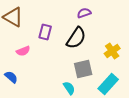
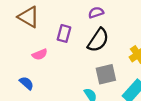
purple semicircle: (84, 13) -> (96, 13), moved

